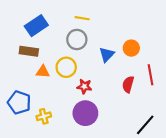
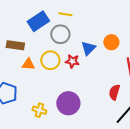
blue rectangle: (36, 26) -> (38, 21), moved
red semicircle: (128, 84) -> (114, 92), moved
red star: (84, 86) -> (72, 61), moved
yellow cross: (44, 116) -> (39, 110), moved, turned 32

